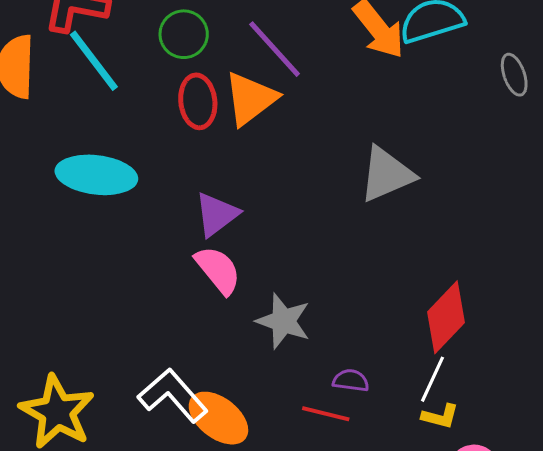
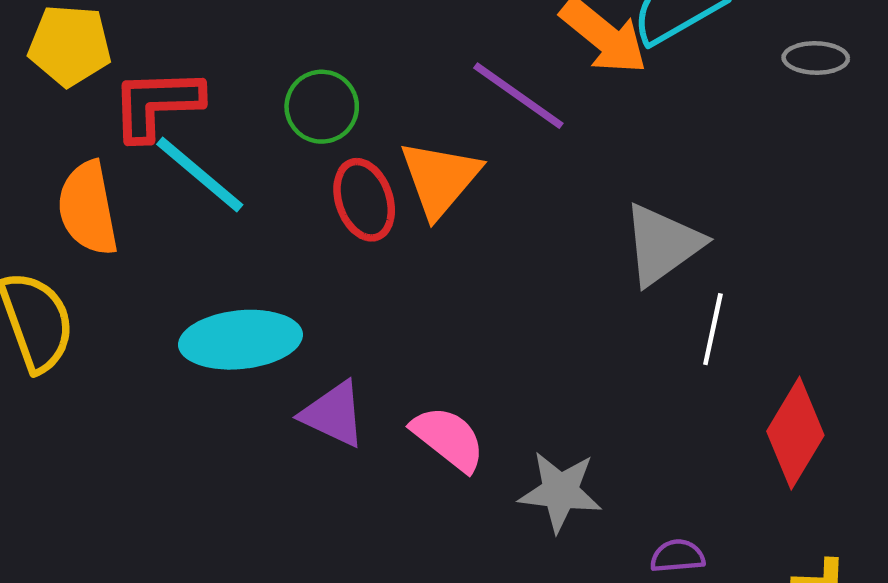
purple line: (275, 49) -> (518, 96), moved
gray ellipse: (514, 75) -> (816, 58), turned -57
purple triangle: (217, 214) -> (333, 414), moved, turned -45
white line: (433, 379) -> (713, 329), moved

